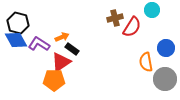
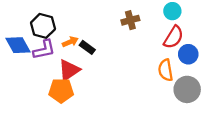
black hexagon: (18, 23) -> (43, 26), moved
red semicircle: (132, 27) -> (174, 37), moved
purple L-shape: (39, 44) -> (44, 50), turned 135
black rectangle: (72, 49) -> (87, 47), moved

